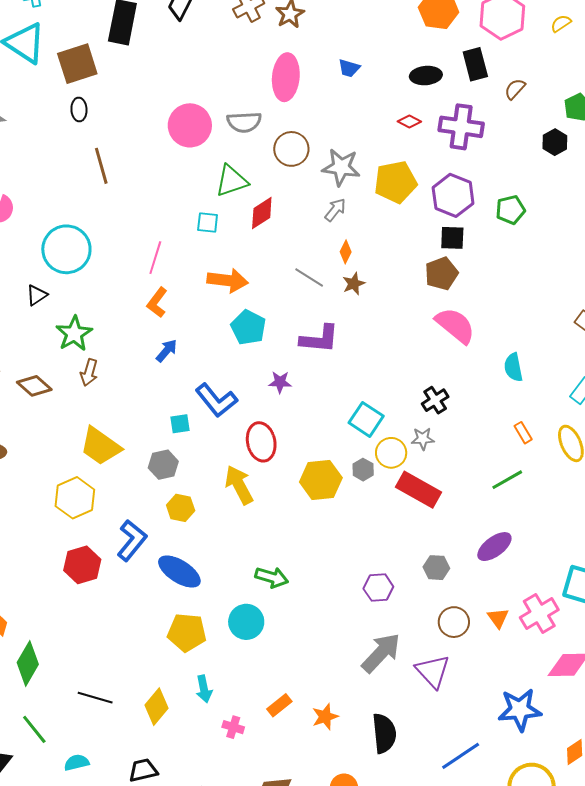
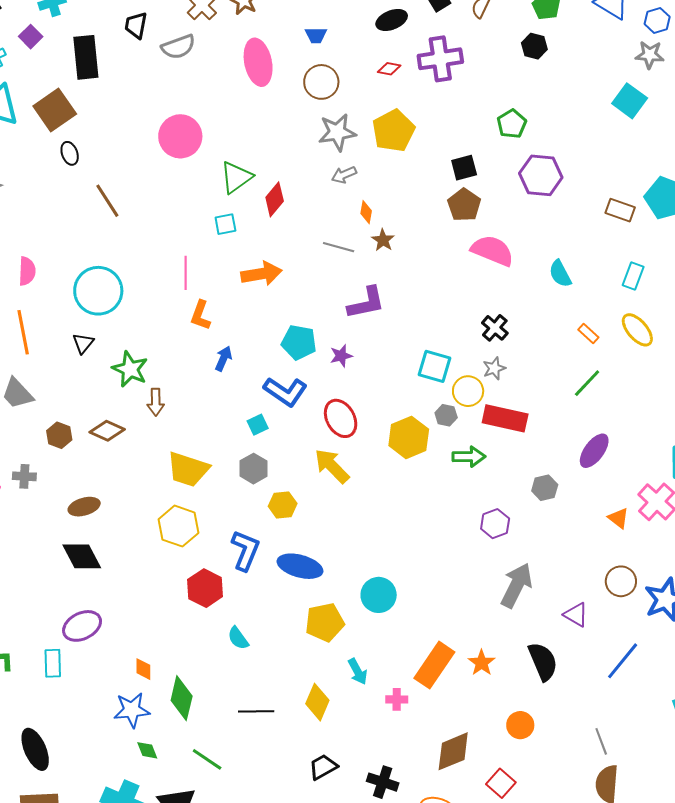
gray semicircle: (244, 122) -> (178, 47), moved
brown circle: (291, 149) -> (321, 82), moved
purple hexagon: (453, 195) -> (541, 175), moved
gray arrow: (335, 210) -> (344, 175), turned -135
cyan pentagon: (248, 327) -> (299, 342), moved
green arrow: (272, 577) -> (469, 457), moved
brown circle: (454, 622) -> (621, 581), moved
purple triangle: (433, 671) -> (576, 615), moved, size x0.7
orange rectangle: (279, 705) -> (434, 665), size x1.8
cyan semicircle: (77, 763) -> (238, 638), moved, turned -95

